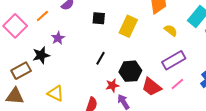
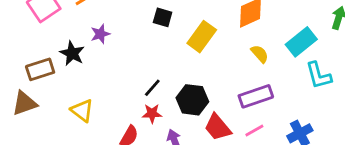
black star: (41, 55) -> (72, 53), turned 30
black line: (100, 58) -> (152, 88), moved
red star: (112, 85) -> (152, 113), moved
brown triangle: (15, 96) -> (24, 103), turned -36

